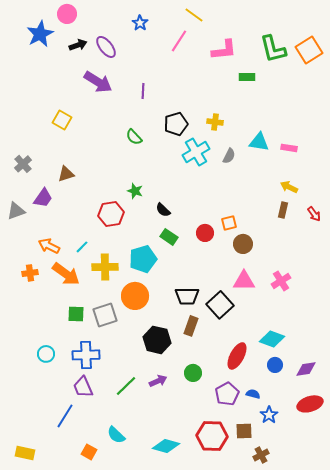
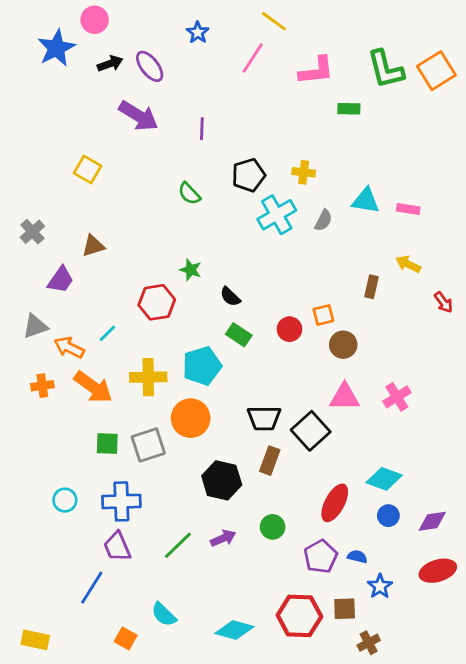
brown rectangle: (283, 210) -> (371, 287), moved
gray triangle: (16, 211) -> (35, 326), moved
cyan line: (82, 247) -> (107, 333), moved

